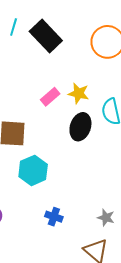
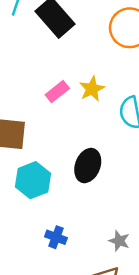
yellow star: (79, 93) -> (92, 89), turned 30
black ellipse: (80, 127) -> (88, 166), moved

